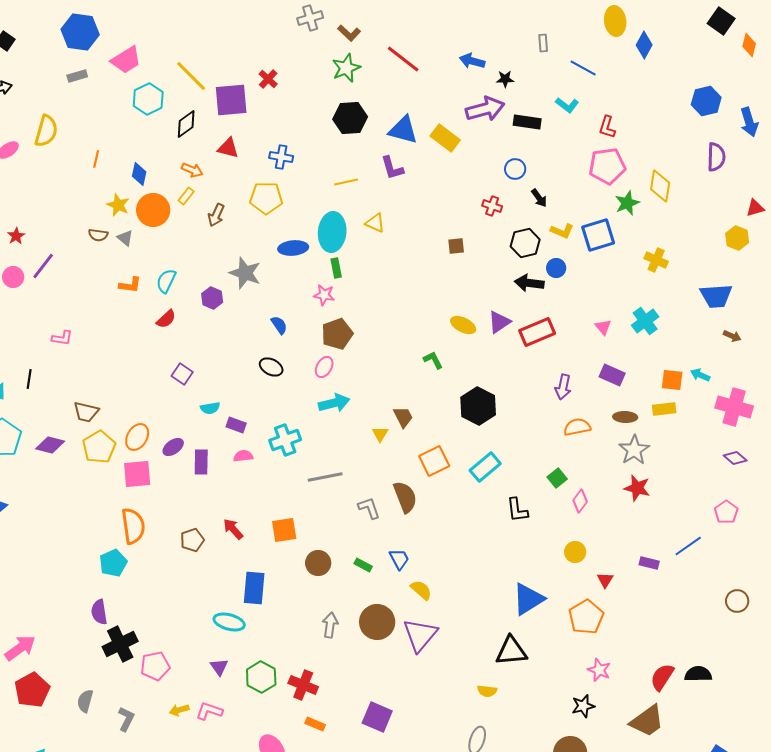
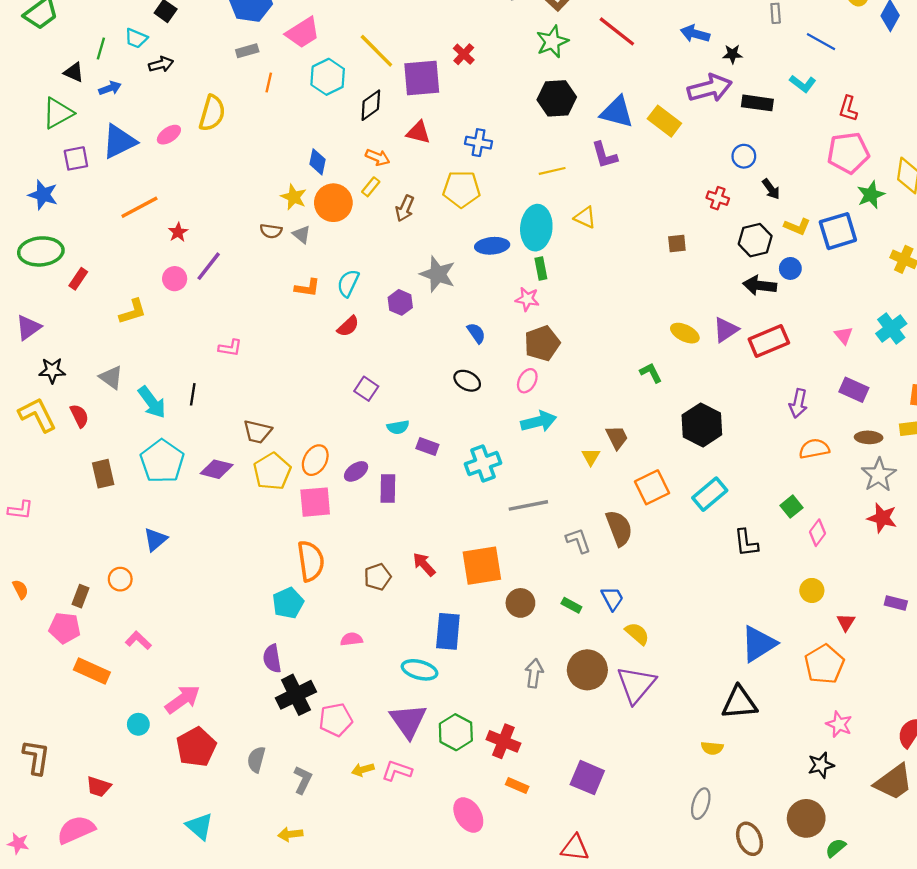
orange line: (96, 159) -> (269, 82), moved
pink semicircle: (243, 456) -> (352, 639), moved
orange square: (284, 530) -> (482, 566), size x1.4
purple triangle: (219, 667) -> (408, 721), size x1.8

